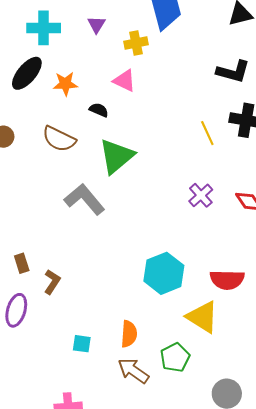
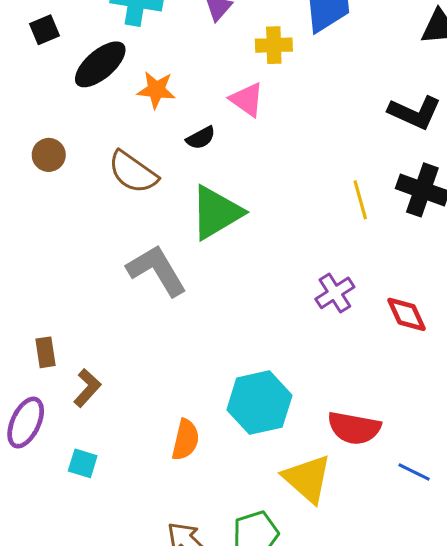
black semicircle: (99, 110) -> (201, 138), turned 120
orange semicircle: (129, 334) -> (185, 440), moved
cyan square: (82, 344) -> (83, 463), moved

